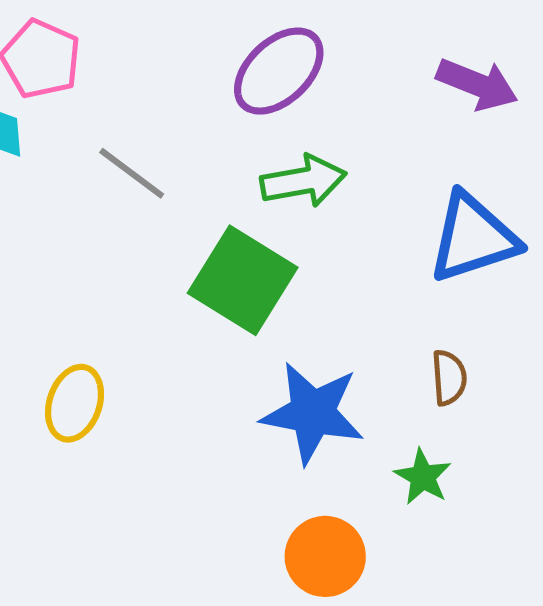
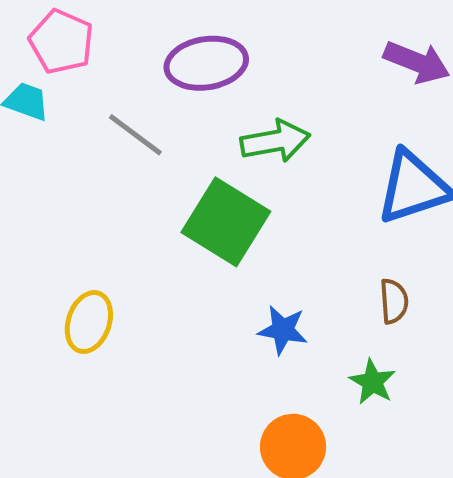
purple ellipse: (279, 71) -> (206, 63), moved, turned 34
blue star: (313, 413) -> (283, 330), size x0.6

